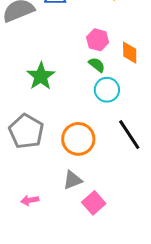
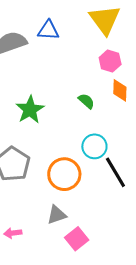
pink hexagon: (98, 40) -> (110, 61), moved
cyan circle: (107, 90) -> (94, 146), moved

